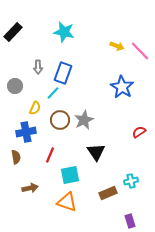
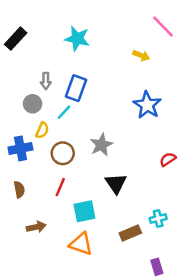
pink line: (140, 51) -> (163, 26), moved
gray circle: (15, 86) -> (33, 104), moved
brown circle: (60, 120) -> (63, 153), moved
blue cross: (26, 132) -> (20, 148), moved

